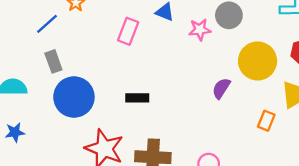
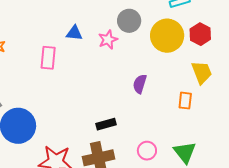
yellow circle: (258, 61) -> (167, 36), moved
black rectangle: (137, 98) -> (106, 124), moved

